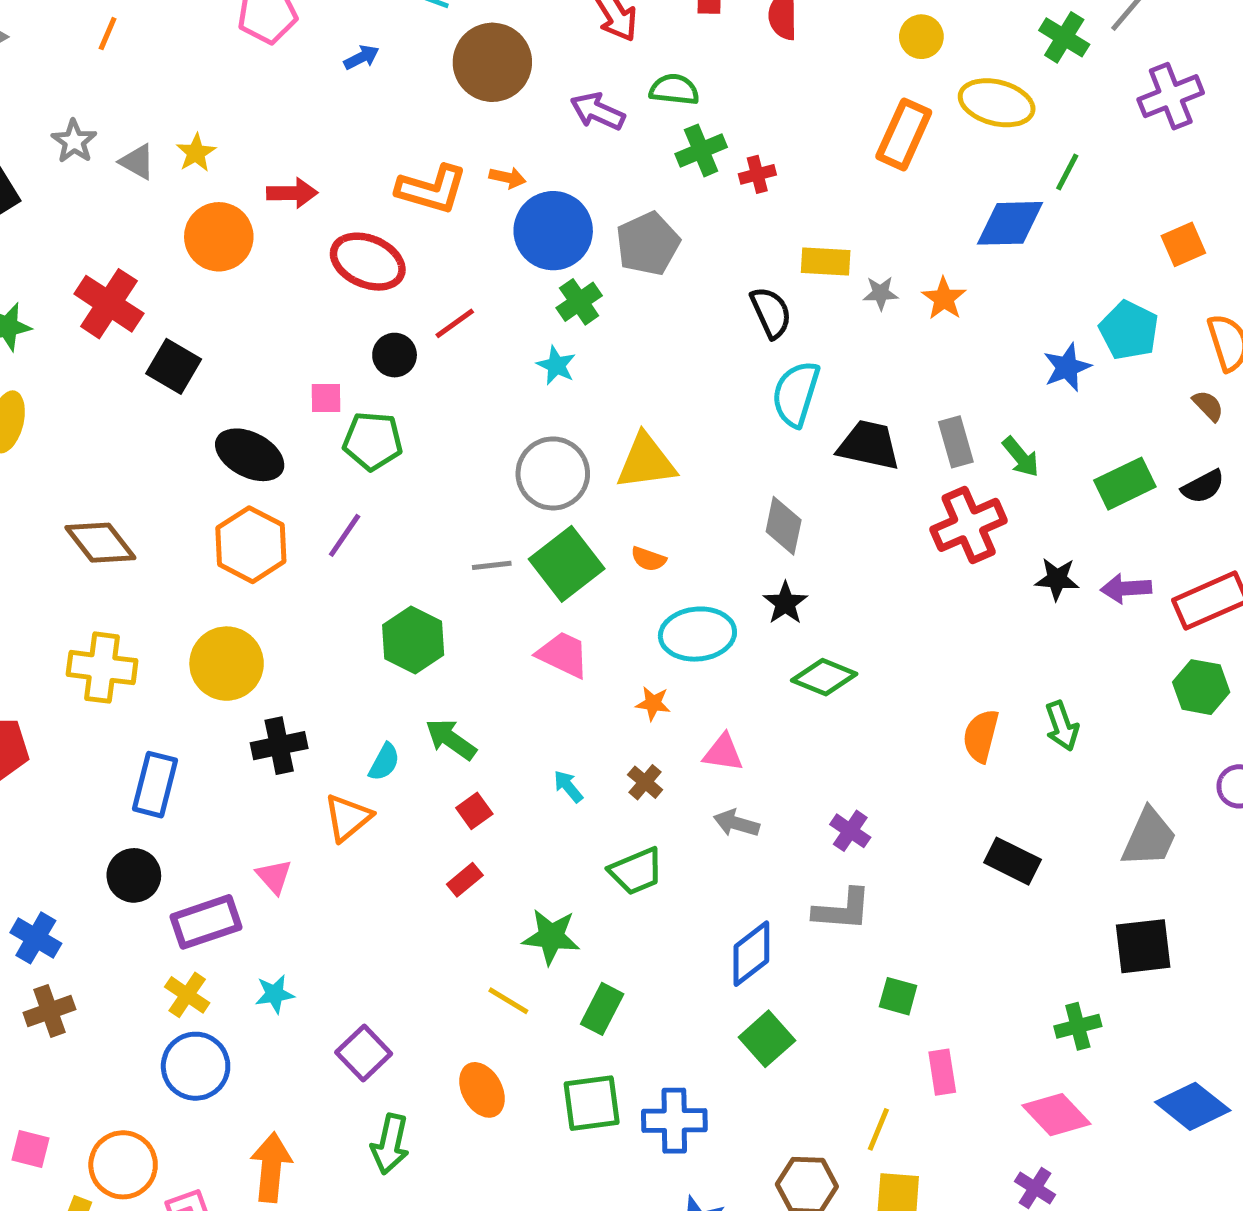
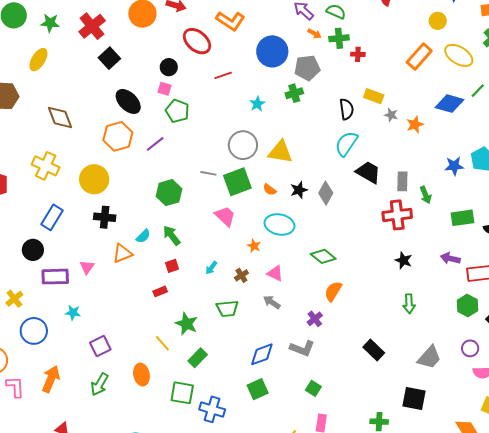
orange arrow: (508, 178) -> (314, 34), moved
green cross: (579, 302) -> (294, 93), moved
black circle: (395, 355) -> (169, 67), moved
black star: (1057, 579) -> (403, 260), moved
black star: (785, 603) -> (299, 190), moved
orange semicircle: (981, 736) -> (333, 291), moved
cyan arrow: (568, 786) -> (211, 268), turned -120
yellow cross: (187, 995) -> (14, 299), moved

